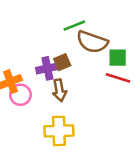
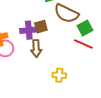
green square: (118, 58) -> (85, 28), turned -35
yellow cross: (59, 131) -> (59, 75), moved, size x0.6

